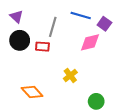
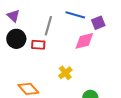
purple square: (104, 24) -> (98, 23), turned 32

